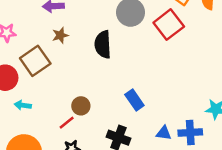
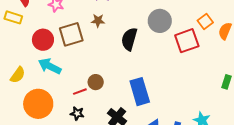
blue rectangle: (134, 100) -> (140, 92), size x1.5
cyan arrow: (23, 105) -> (50, 66), size x1.6

